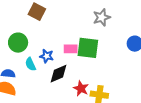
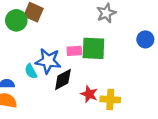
green circle: (18, 43) -> (16, 20), moved
blue star: (47, 56) -> (48, 61), size x1.6

